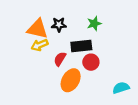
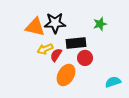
green star: (94, 24) -> (100, 24), moved
black star: (59, 25) -> (55, 23), size x1.5
yellow arrow: (40, 45) -> (45, 49), moved

